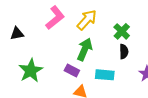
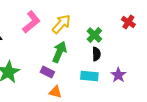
cyan rectangle: (105, 75) -> (89, 76), moved

